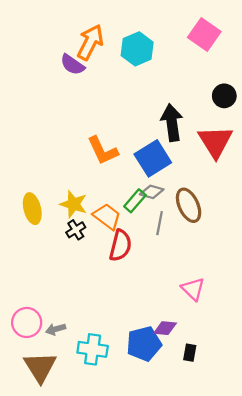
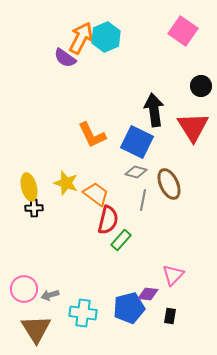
cyan hexagon: (137, 49) -> (106, 37), moved
blue square: (153, 158) -> (137, 142), turned -32
green rectangle: (135, 201) -> (121, 240), moved
black cross: (76, 230) -> (34, 208), moved, turned 30
pink triangle: (193, 289) -> (173, 275), moved, turned 30

